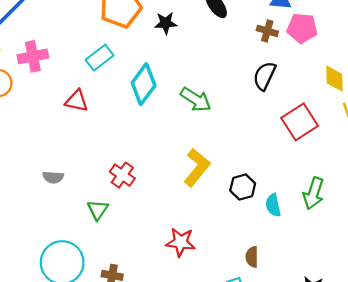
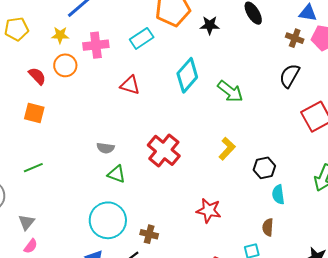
cyan rectangle: (99, 58) -> (142, 38), moved
yellow L-shape: (197, 167) -> (227, 149), size x0.7
red cross: (122, 175) -> (164, 150), size x1.5
cyan semicircle: (273, 205) -> (278, 195), moved
green triangle: (98, 210) -> (116, 174), moved, turned -48

